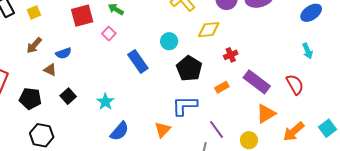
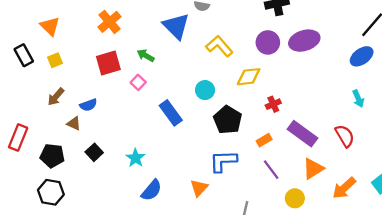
purple line: (217, 129) -> (271, 170), moved
black hexagon: (42, 135) -> (51, 192), moved

